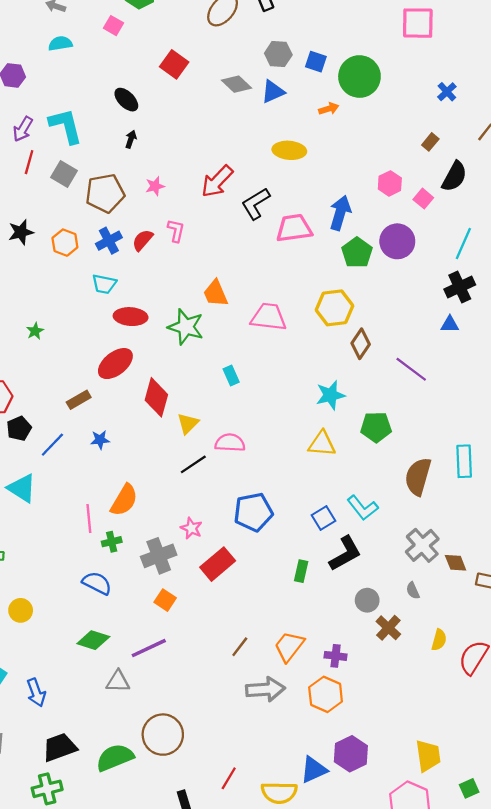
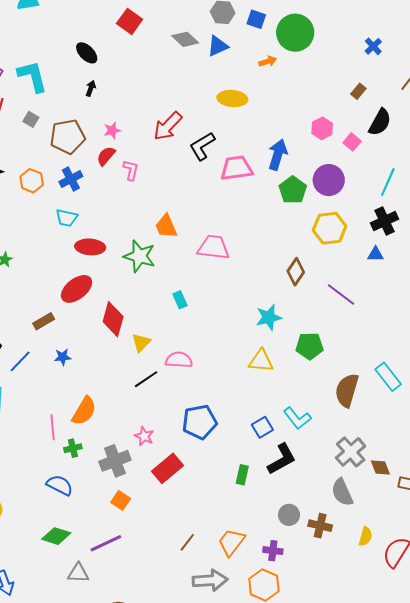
gray square: (64, 174) -> (31, 119), size x0.7
red semicircle: (143, 240) -> (106, 156), moved
yellow hexagon: (334, 308) -> (330, 228), moved
cyan rectangle: (464, 461) -> (388, 377), turned -36
gray semicircle: (413, 591) -> (342, 492), size x1.8
gray circle: (367, 600) -> (289, 515), moved
brown cross: (388, 628) -> (320, 526), turned -30

